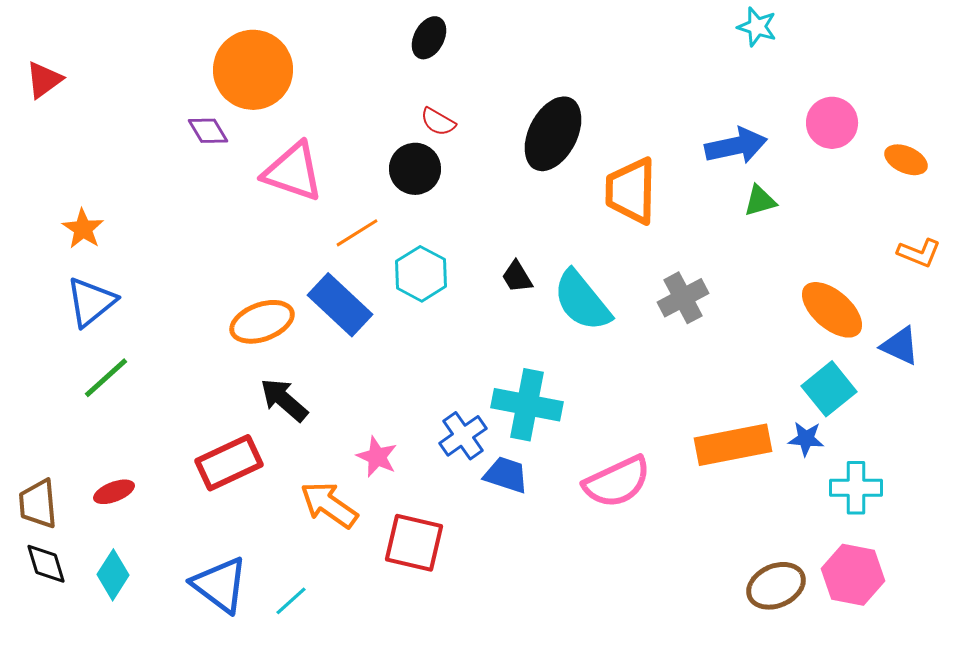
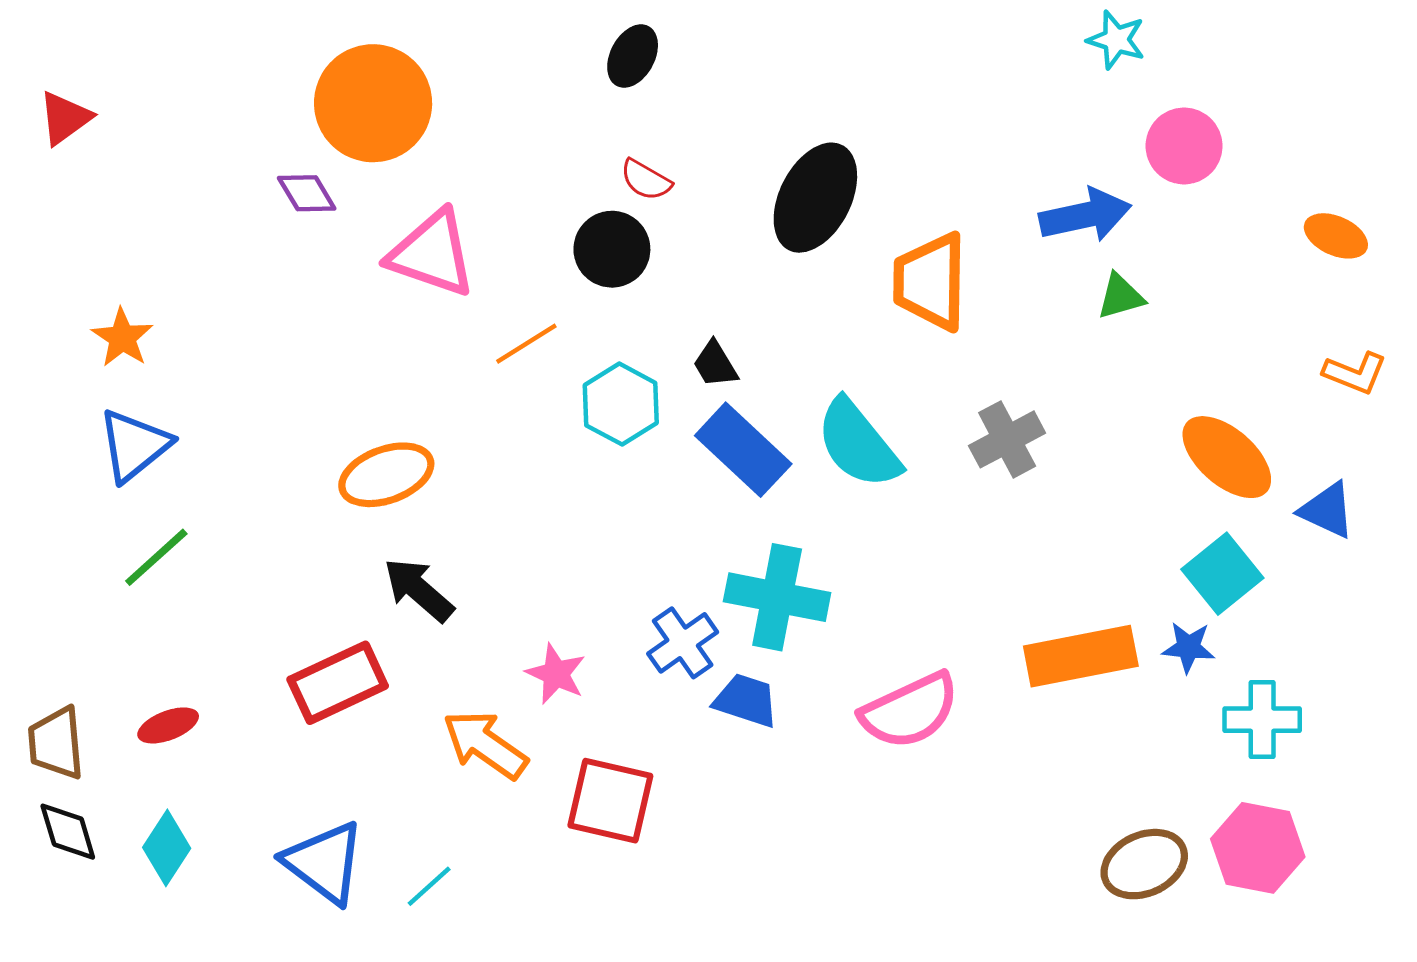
pink circle: (832, 123) -> (1184, 146), moved
black trapezoid: (517, 277) -> (715, 364), moved
blue rectangle: (340, 305) -> (743, 450), moved

